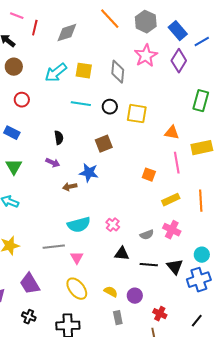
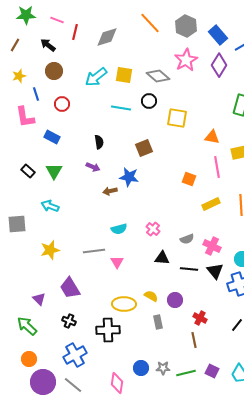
gray diamond: (118, 72) -> (158, 76), turned -55
black circle: (110, 107) -> (149, 101), moved
cyan semicircle: (79, 225) -> (119, 229), size x0.7
pink cross: (172, 230) -> (212, 246), moved
yellow ellipse: (77, 289) -> (124, 304), moved, turned -50

